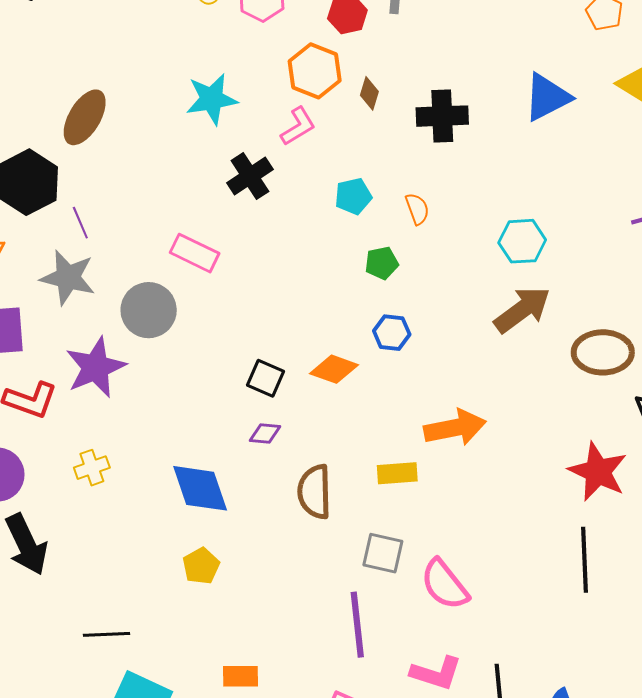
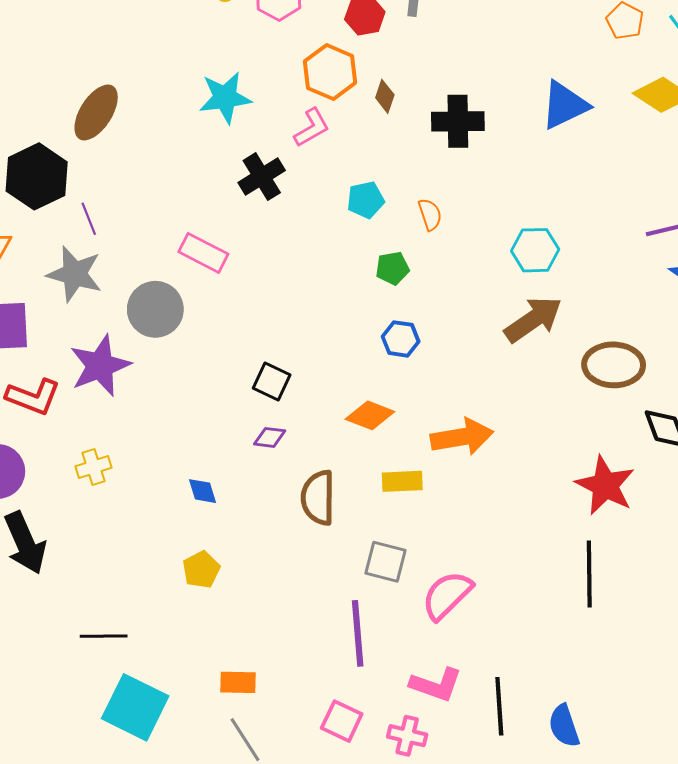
orange diamond: (334, 369) -> (370, 415), moved
blue diamond: (200, 488) -> (202, 491), size x0.5
pink semicircle: (445, 585) -> (447, 595), turned 82

